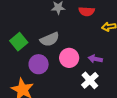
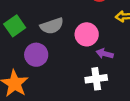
pink circle: (69, 58) -> (87, 34), moved
white cross: (90, 80) -> (96, 79), turned 30

